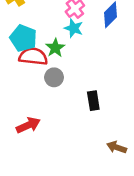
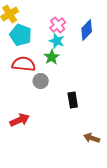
cyan pentagon: (23, 38) -> (21, 35), moved
green star: (55, 48) -> (52, 57), moved

